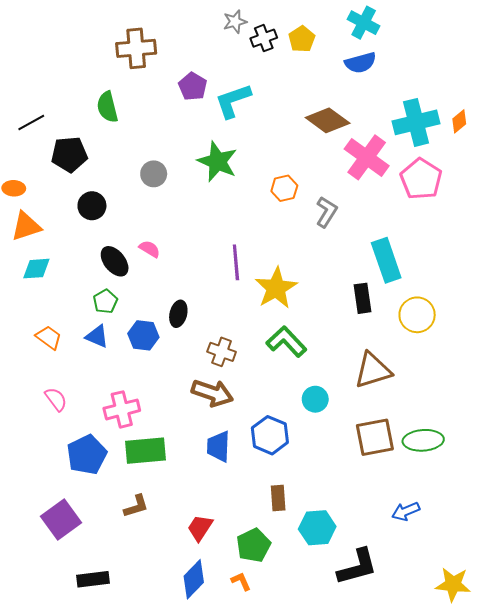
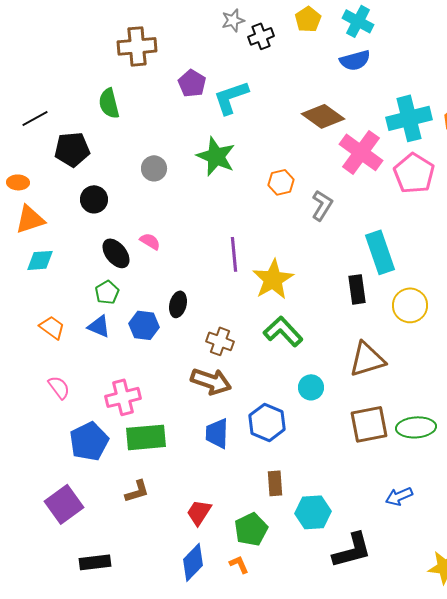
yellow pentagon: (302, 39) -> (308, 19), moved

